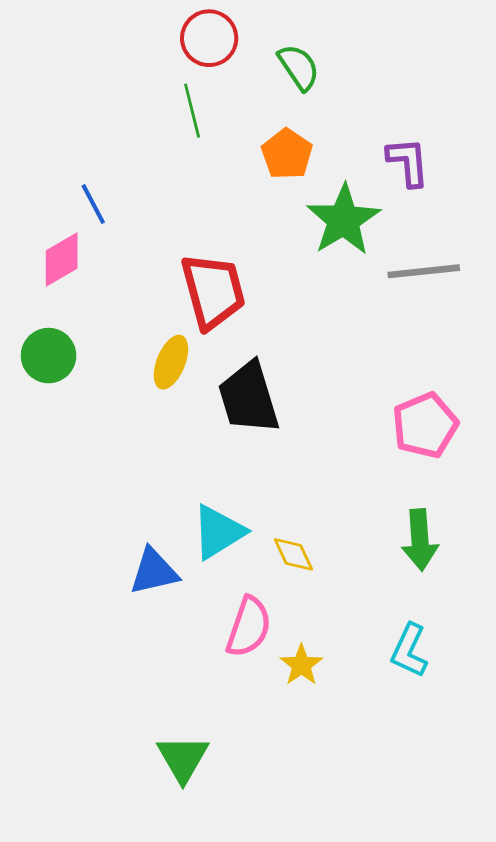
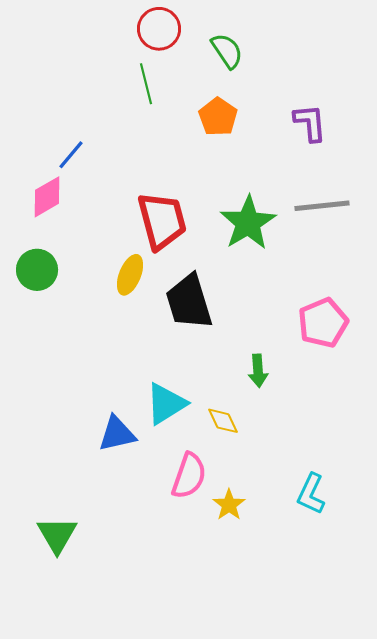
blue line: (93, 204) -> (71, 155), turned 68
green star: (343, 220) -> (248, 223), moved
green arrow: (420, 540) -> (258, 371), moved, size x0.7
green triangle: (183, 758) -> (57, 535), moved

